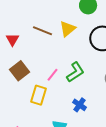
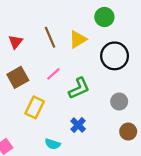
brown line: (42, 31) -> (50, 37), turned 36
pink line: (52, 75) -> (53, 74), moved

